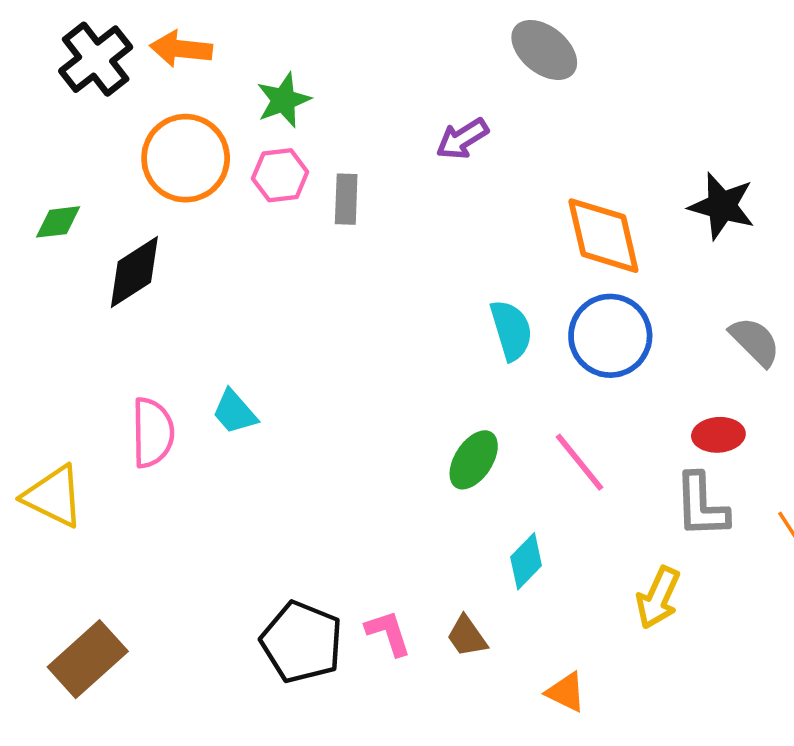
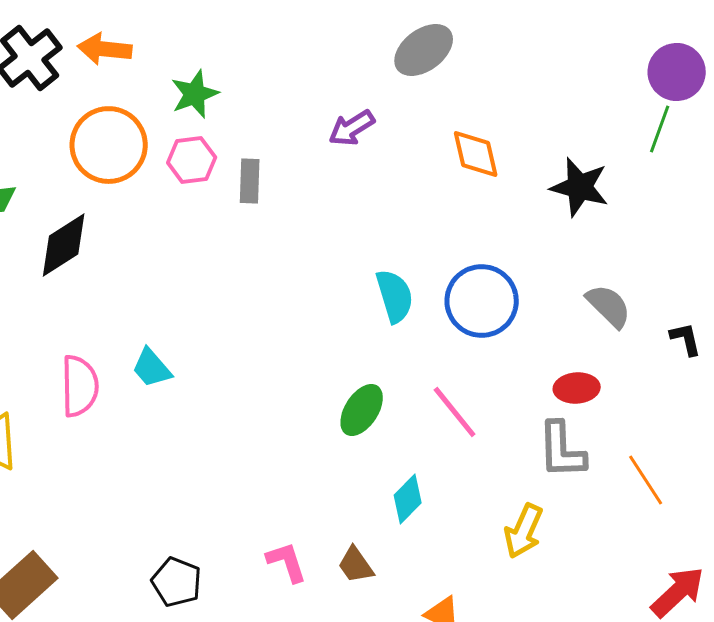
gray ellipse: (544, 50) -> (424, 50), turned -76
orange diamond: (603, 236) -> (476, 154), moved, size x0.7
black pentagon: (302, 642) -> (177, 582), moved, size x0.7

